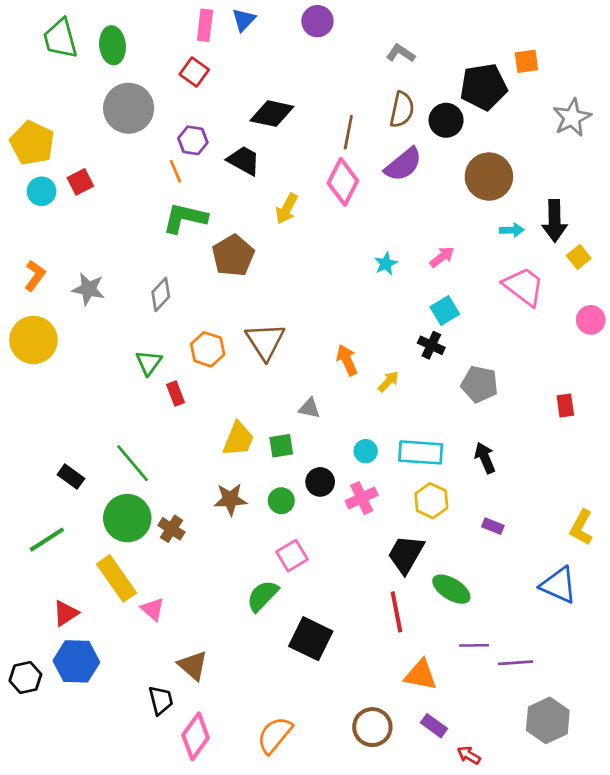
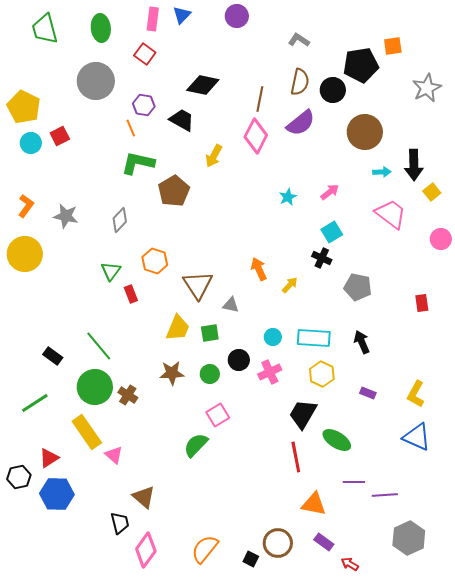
green ellipse: (113, 45) -> (101, 28), moved
brown triangle: (265, 341) -> (198, 285), moved
yellow L-shape: (581, 527) -> (416, 394), moved
black square: (311, 639) -> (251, 559), moved, size x0.5
black hexagon: (25, 678) -> (19, 477), moved

